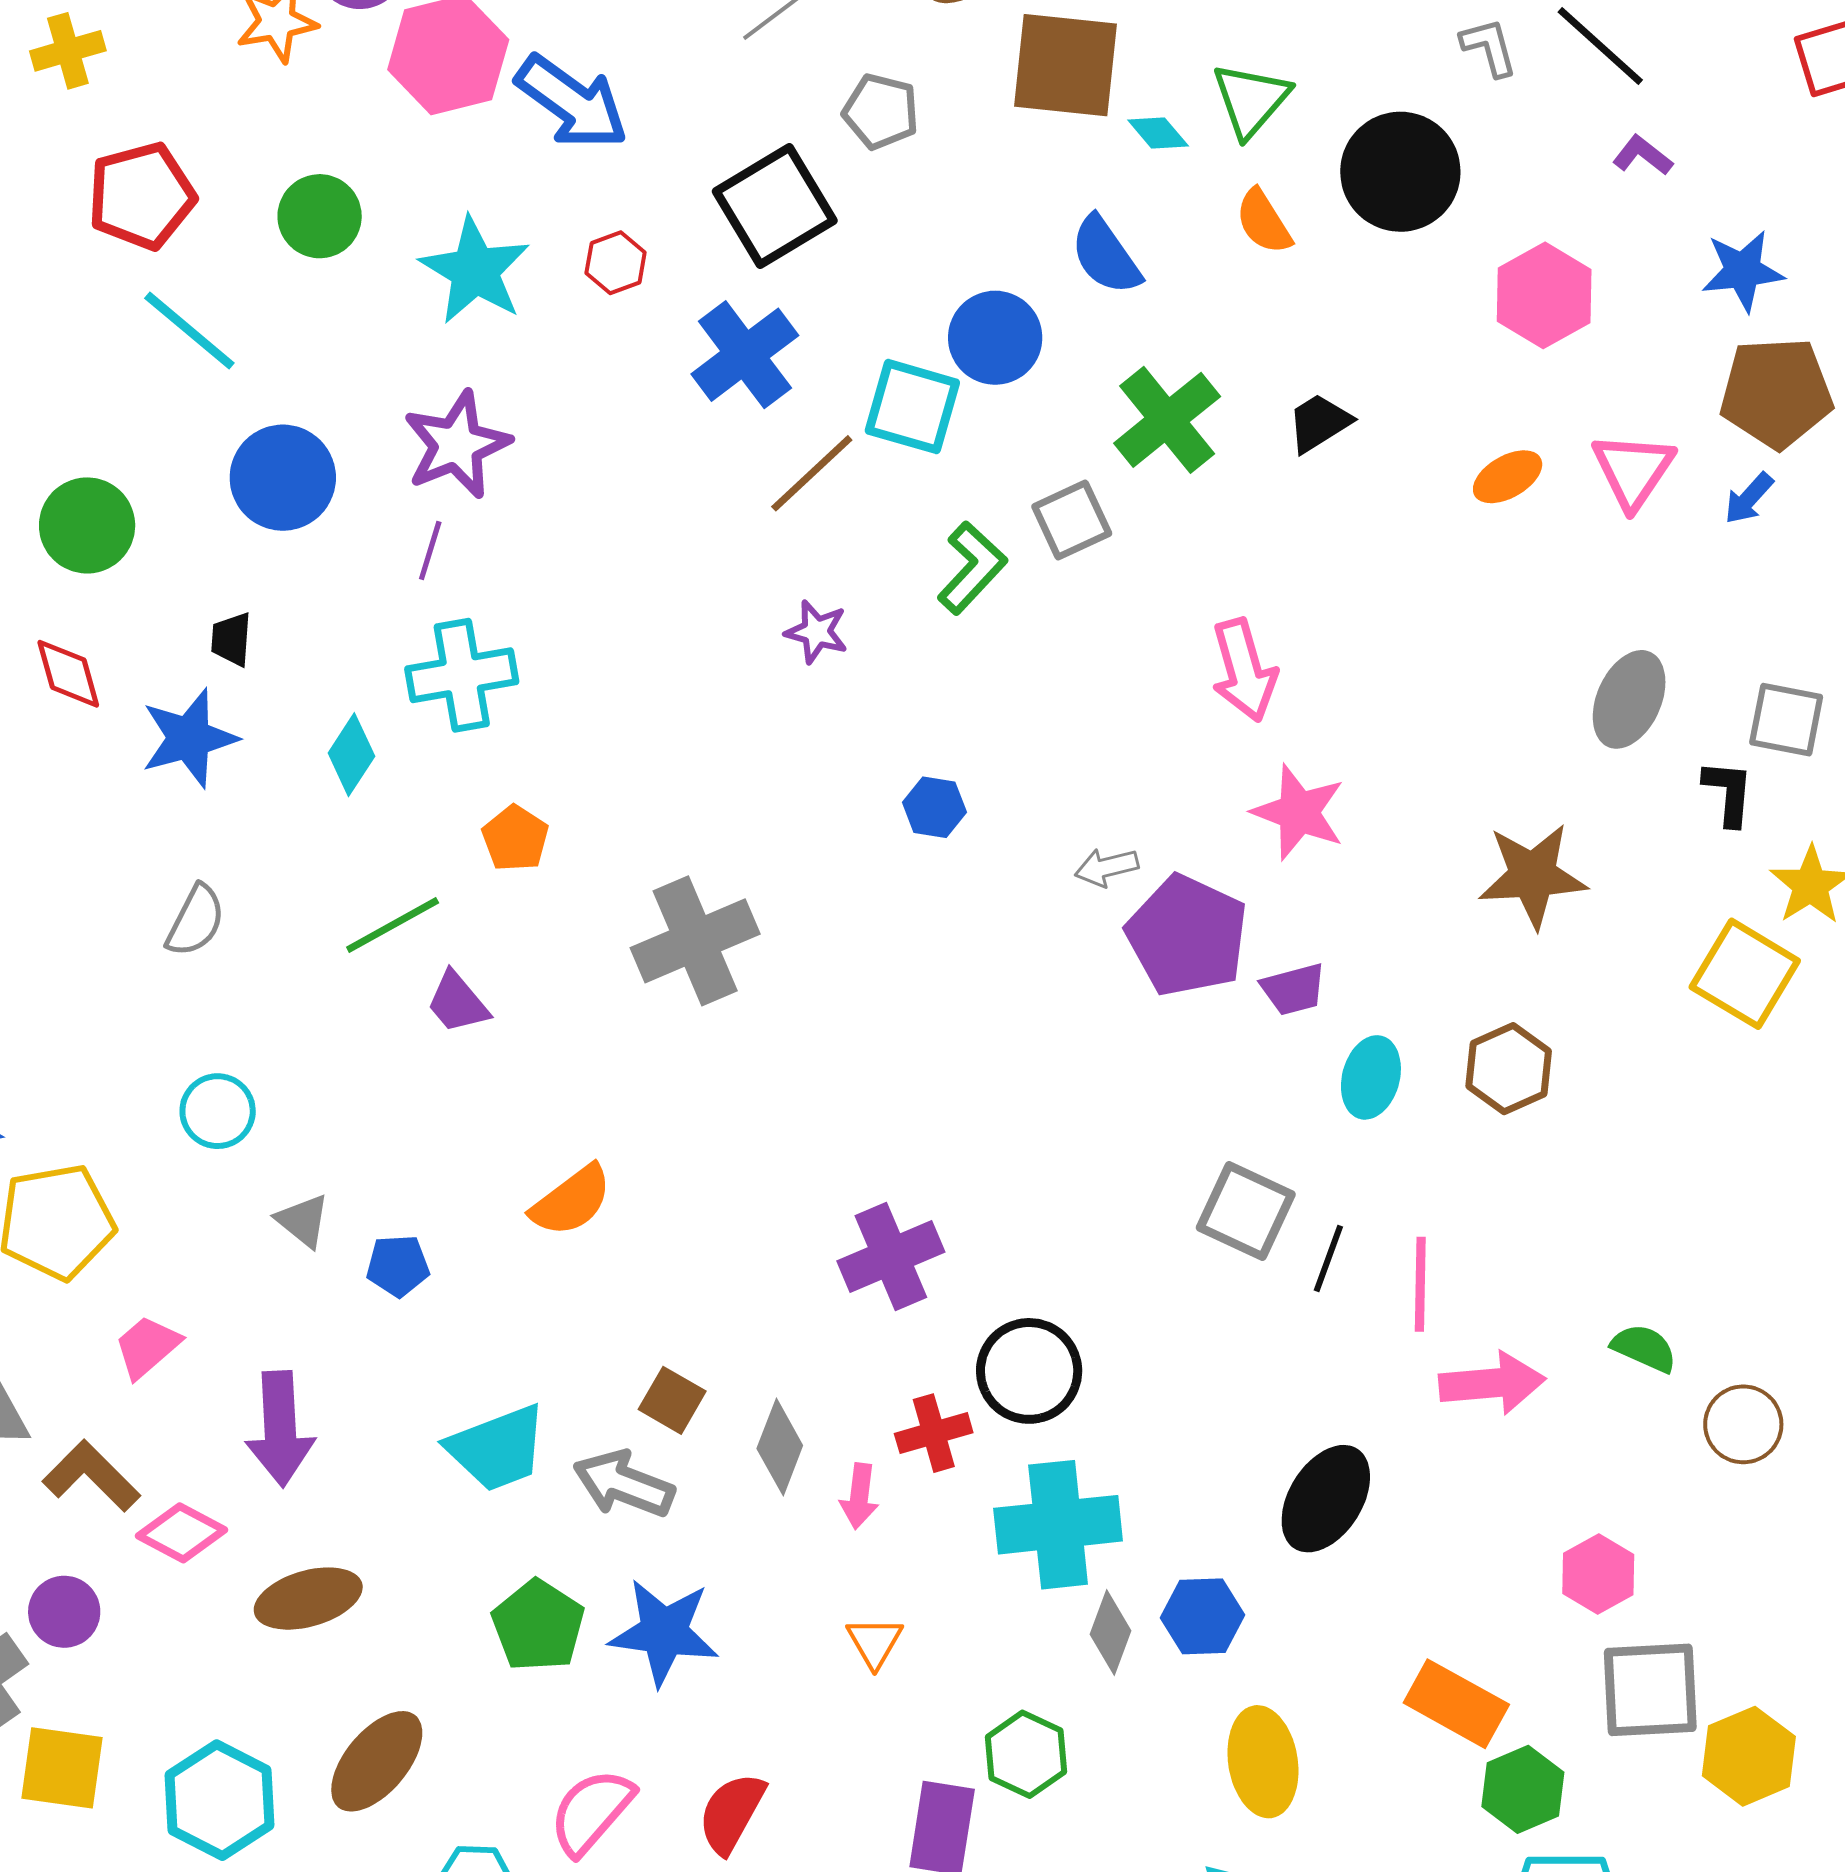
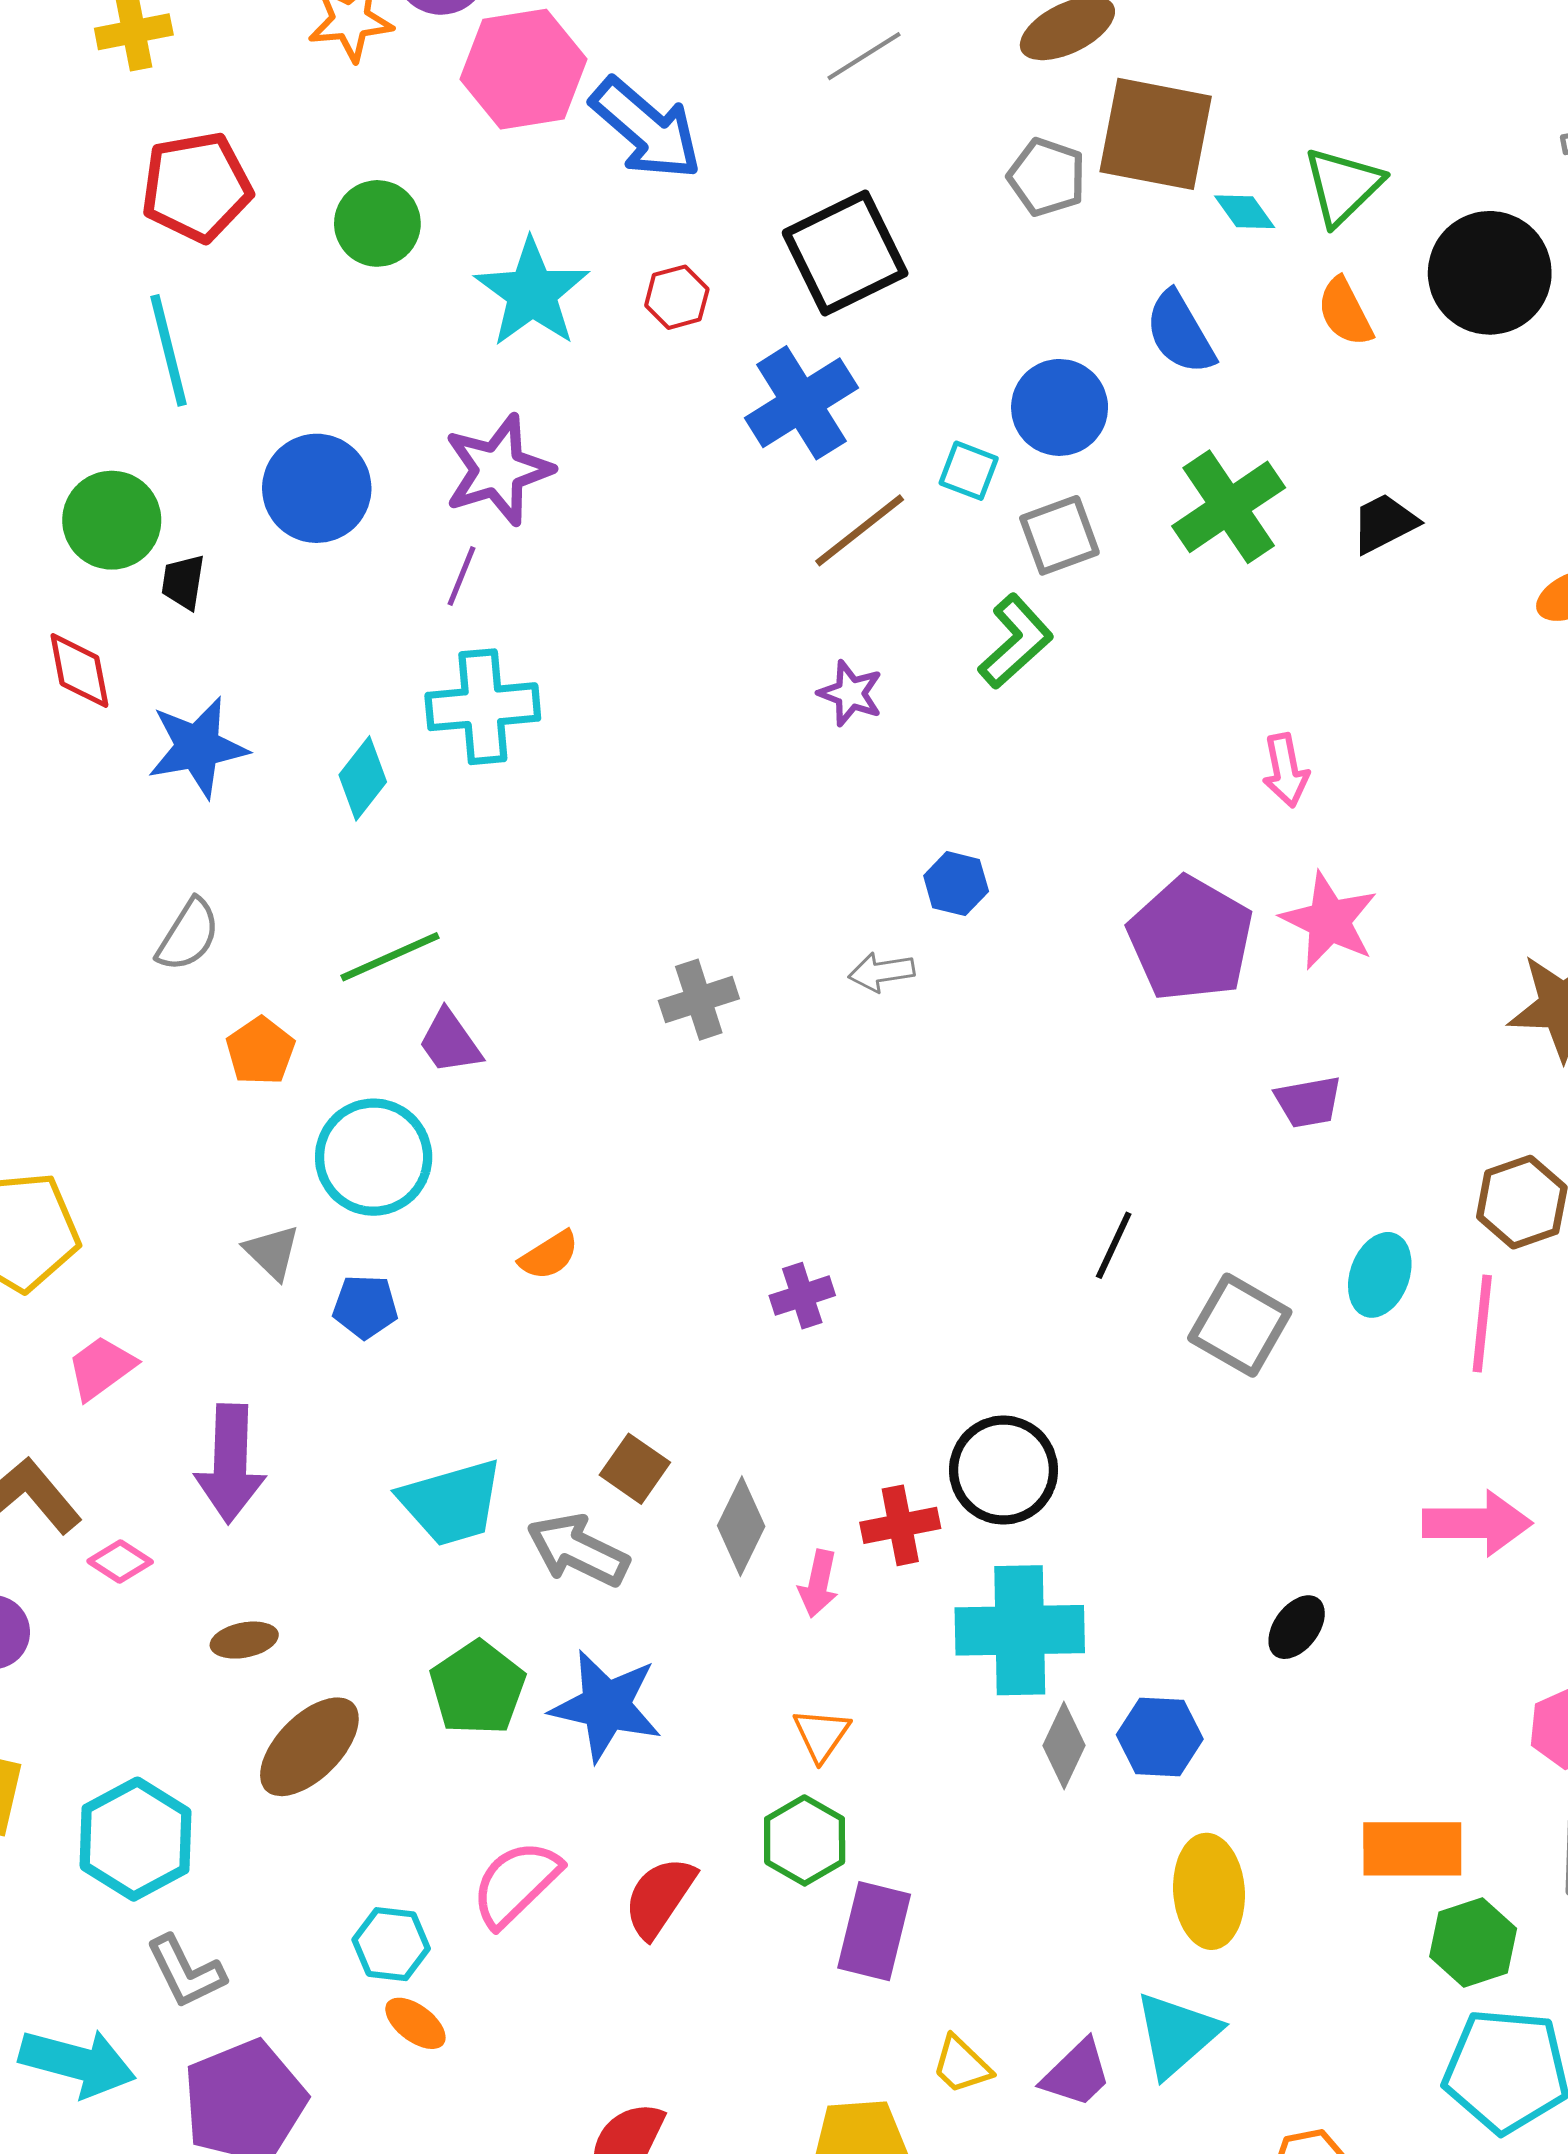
gray pentagon: (881, 111) -> (1047, 177), moved
cyan line: (189, 331) -> (169, 350), moved, turned 31
cyan square: (912, 407) -> (969, 471), size x0.6
gray square: (1072, 520) -> (1059, 535), moved
black trapezoid: (231, 639) -> (183, 582), moved
pink arrow: (1244, 670) -> (1286, 770), size x0.7
orange pentagon: (515, 838) -> (260, 1051), moved
gray arrow: (1107, 867) -> (881, 972), moved
purple pentagon: (1187, 936) -> (1190, 939), moved
gray cross: (695, 941) -> (699, 1000), size x0.6
cyan ellipse: (1371, 1077) -> (1380, 1275), moved
cyan circle: (218, 1111) -> (374, 1157), moved, size x1.5
orange semicircle: (571, 1201) -> (549, 1255), size x0.7
purple cross: (891, 1257) -> (802, 1296), moved, size x0.6
black line: (1328, 1258) -> (1114, 1245), moved
pink line: (1420, 1284) -> (1482, 1323), moved
black ellipse: (1326, 1499) -> (1297, 1627), size x0.6
pink diamond: (181, 1533) -> (120, 1561), size x0.7
brown ellipse: (308, 1599) -> (244, 1640), size x0.6
orange rectangle: (1456, 1704) -> (1412, 1849), turned -34
green hexagon: (1026, 1754) -> (805, 1840), moved
brown ellipse: (377, 1761) -> (309, 1747), moved

